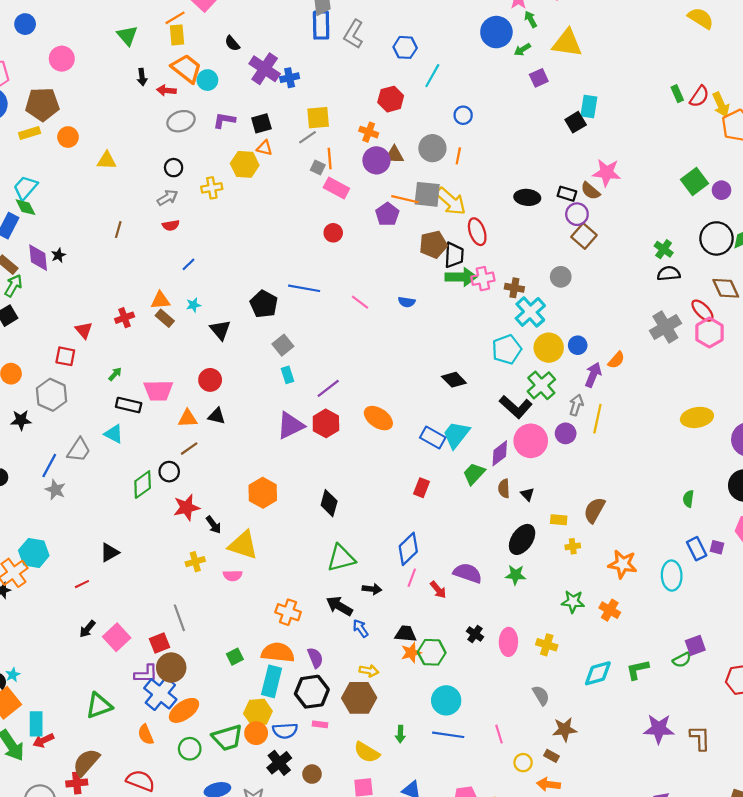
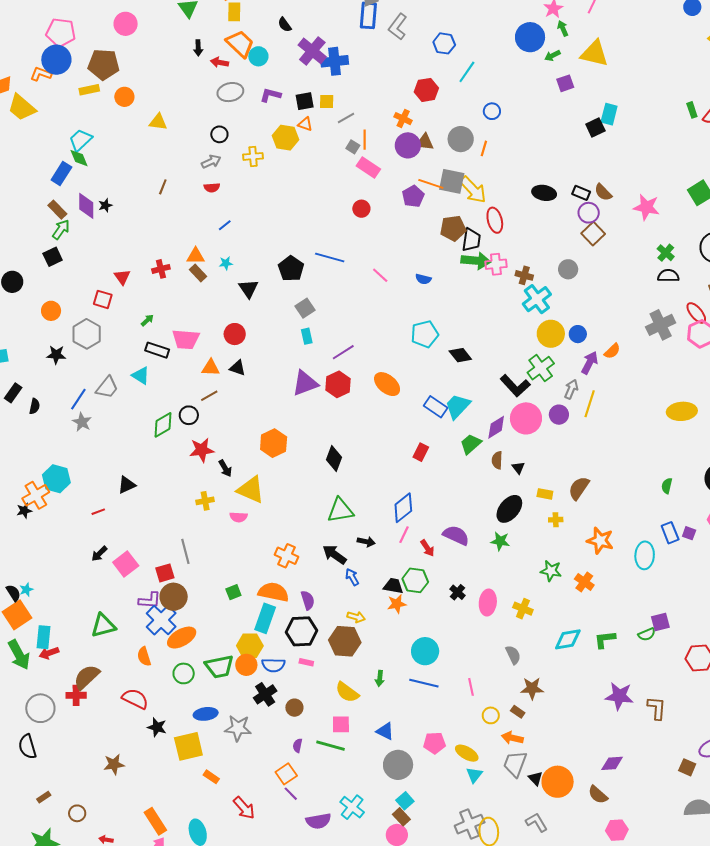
blue cross: (290, 78) -> (335, 61), size x1.5
yellow square: (318, 118) -> (327, 102), moved, size x0.7
pink star: (607, 173) -> (647, 207), moved
cyan pentagon: (507, 349) -> (425, 334), moved
green hexagon: (432, 652) -> (415, 580), moved

